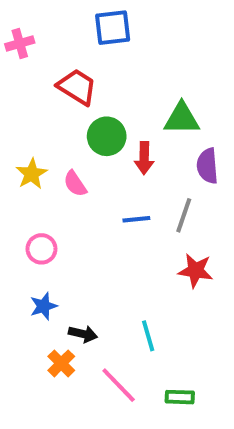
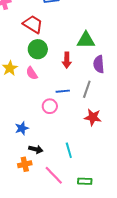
green circle: (107, 136) -> (38, 49), moved
pink circle: (41, 249) -> (50, 106), moved
blue star: (43, 306) -> (22, 128), moved
orange cross: (61, 363) -> (25, 164), turned 32

